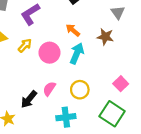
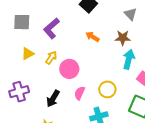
pink circle: (50, 53) -> (69, 69), moved
cyan arrow: (77, 53) -> (129, 59), moved
black arrow: (29, 99) -> (53, 99), moved

